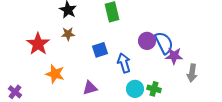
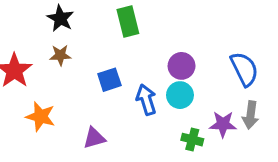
blue semicircle: (164, 43) -> (244, 69), moved
purple star: (174, 56) -> (223, 124), moved
cyan circle: (135, 89) -> (180, 95), moved

